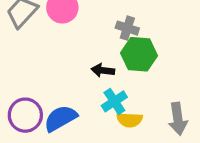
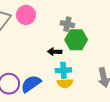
cyan cross: (114, 101) -> (63, 70), turned 35
yellow semicircle: (130, 120) -> (65, 83), moved

